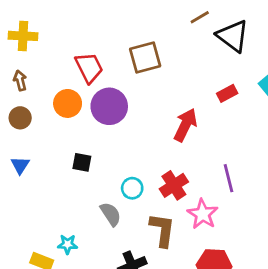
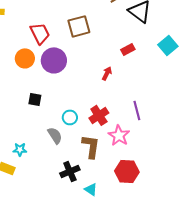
red rectangle: (227, 93) -> (128, 49), moved
red arrow: (185, 125) -> (107, 73), size x0.6
cyan star: (68, 244) -> (20, 149), moved

